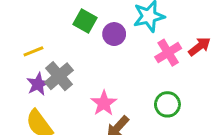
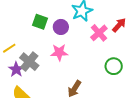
pink star: (104, 103) -> (59, 52), moved, turned -30
green circle: (167, 104) -> (114, 66), moved

